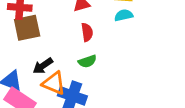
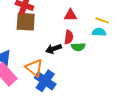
green semicircle: (87, 61) -> (78, 47), moved
black arrow: (43, 66) -> (54, 49), moved

